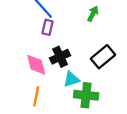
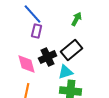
black rectangle: (103, 57) -> (72, 50), moved
cyan triangle: (71, 79) -> (66, 72), moved

